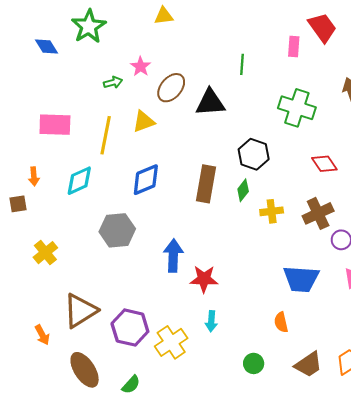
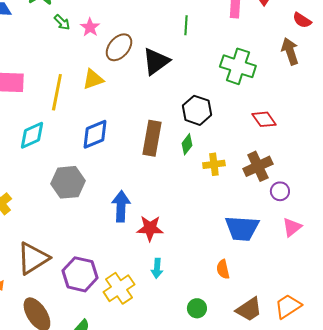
green arrow: (113, 82) -> (62, 22), moved, turned 60
black triangle: (210, 102) -> (156, 61), turned -32

